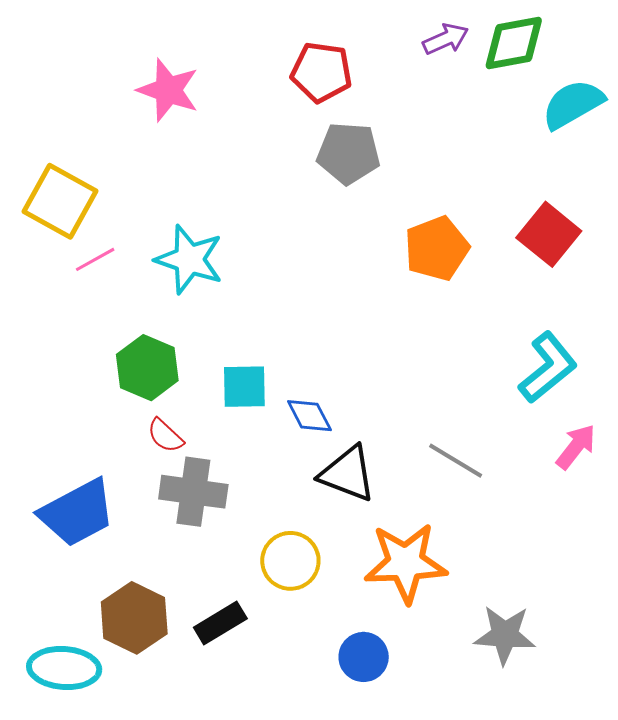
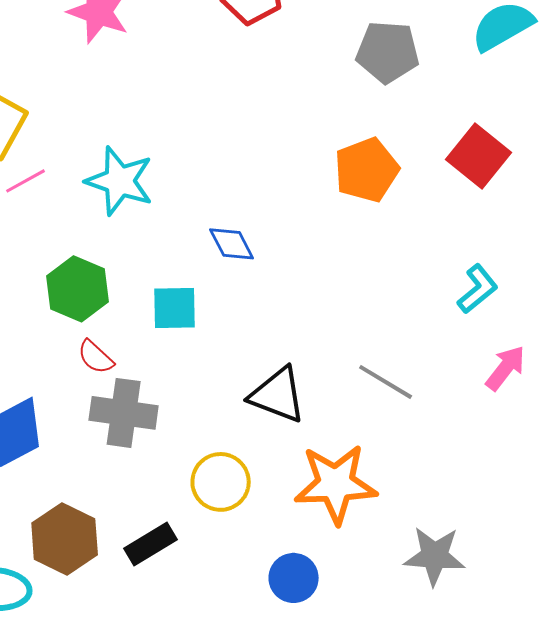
gray pentagon: (349, 153) -> (388, 52), moved
cyan L-shape: (548, 368) -> (478, 289), size x0.7
blue diamond: (309, 416) -> (232, 244), moved

